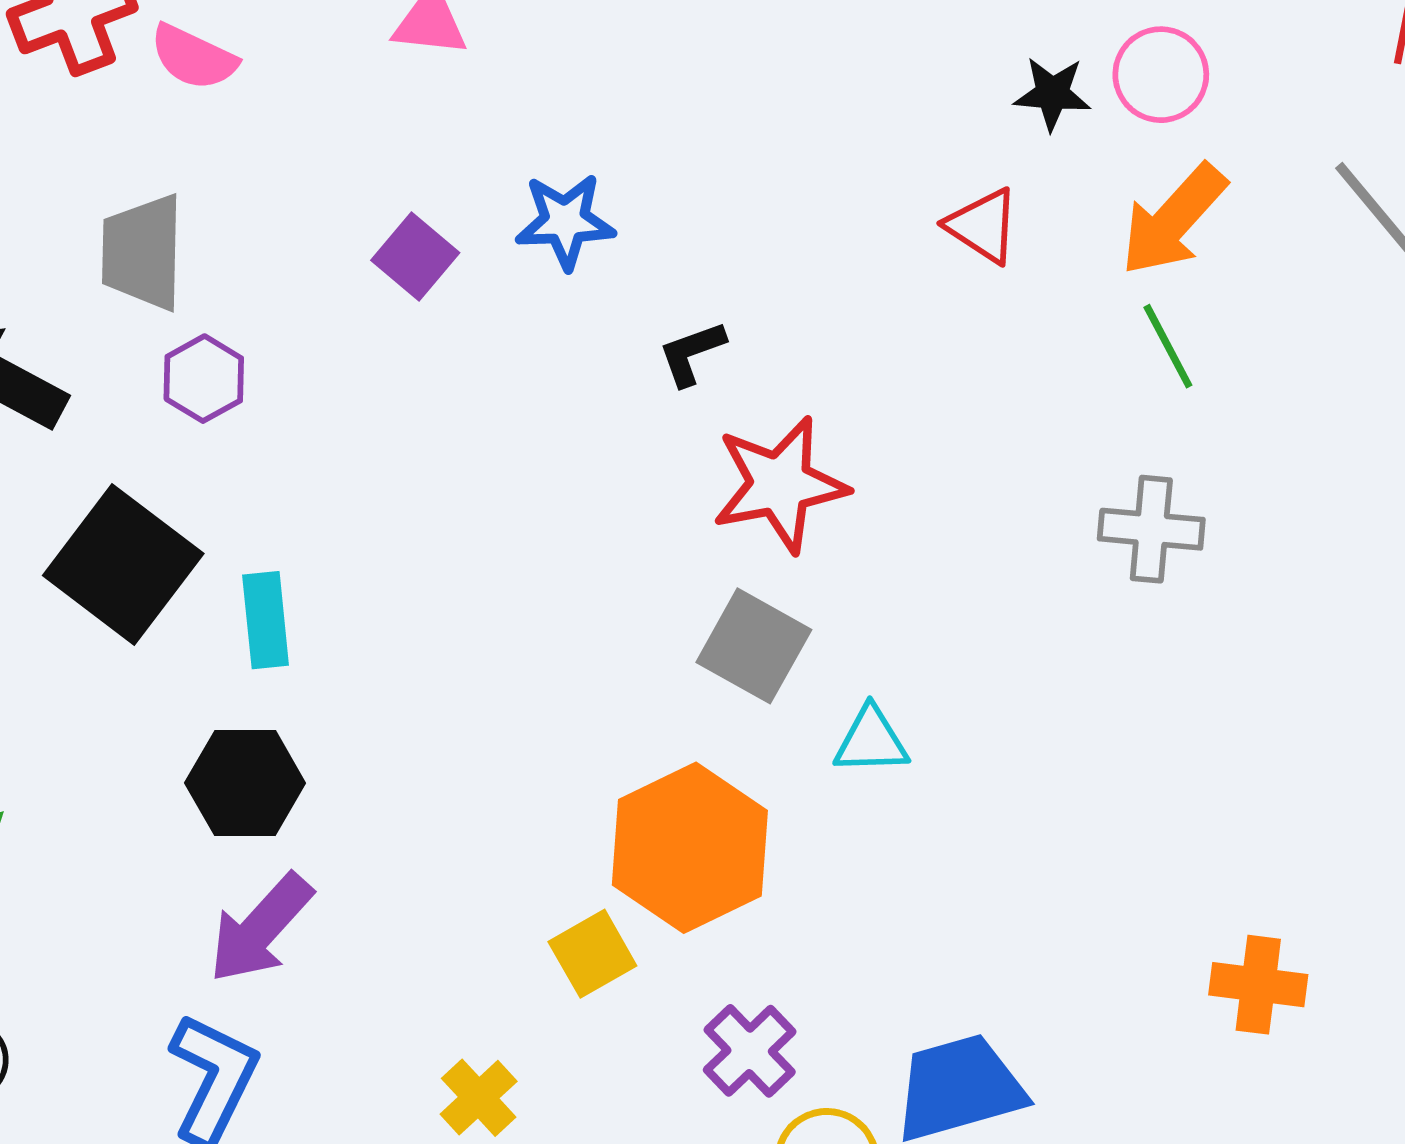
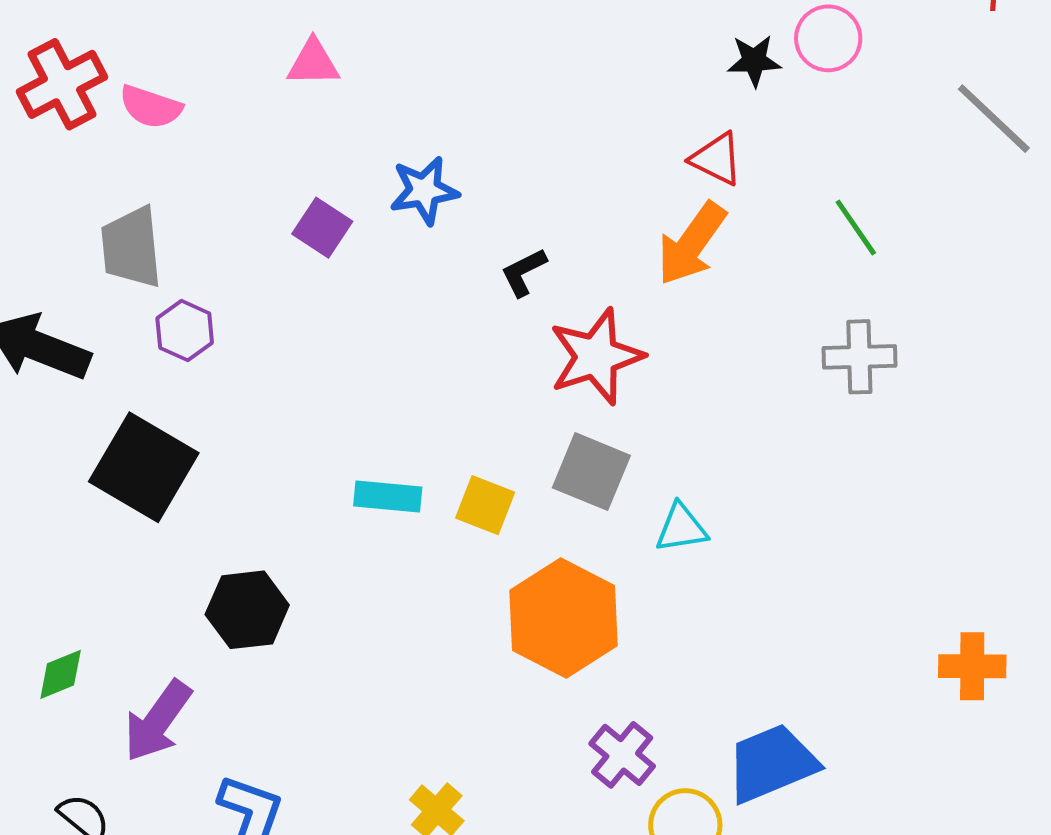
orange arrow: (1173, 220) -> (692, 244), moved
cyan rectangle: (266, 620) -> (388, 497), moved, turned -72
purple arrow: (260, 928) -> (158, 721), moved
yellow square: (592, 954) -> (485, 505), moved, turned -32

